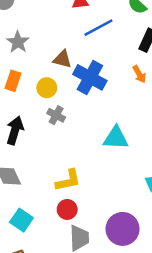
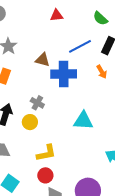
blue line: (98, 28) -> (80, 46), moved
blue cross: (90, 77) -> (64, 74), turned -30
yellow circle: (47, 88) -> (30, 122), moved

